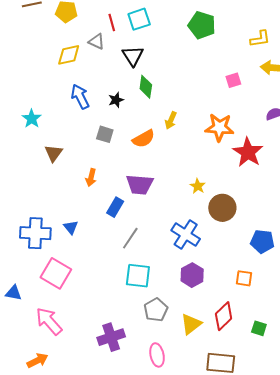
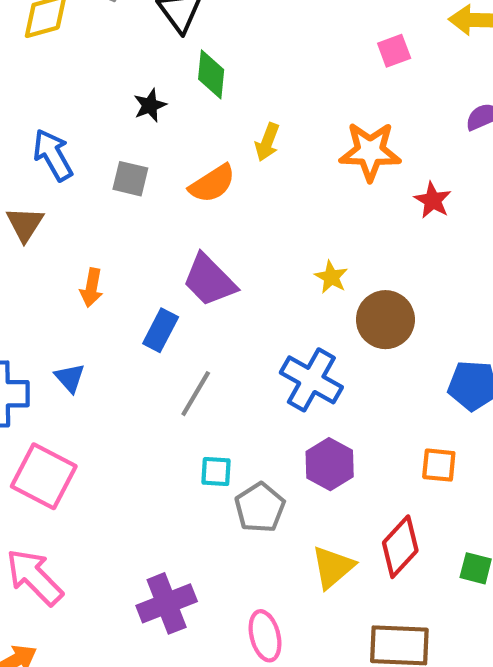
blue arrow: (80, 97) -> (53, 155), moved
red star: (248, 152) -> (433, 200), size x0.6
orange arrow: (91, 177) -> (92, 288), moved
purple trapezoid: (140, 185) -> (209, 280), turned 44
cyan square: (138, 276) -> (216, 471), size x0.6
gray pentagon: (156, 310) -> (260, 508), moved

